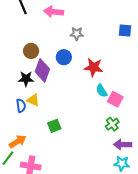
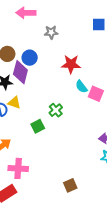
blue circle: (64, 57) -> (30, 58), moved
green cross: (112, 124) -> (56, 110), moved

